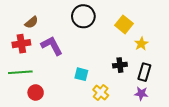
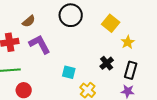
brown semicircle: (32, 22) -> (29, 21), moved
black cross: (120, 65) -> (107, 63), turned -32

